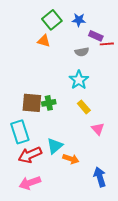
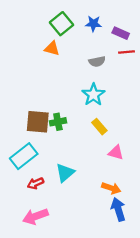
purple rectangle: (96, 36) -> (121, 33), moved
pink triangle: (98, 129) -> (116, 153), turned -32
cyan rectangle: (20, 132) -> (24, 156), turned 70
red arrow: (30, 155) -> (35, 183), size x0.6
orange arrow: (71, 159) -> (111, 188), moved

